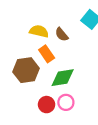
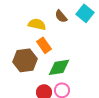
brown semicircle: (62, 34) -> (61, 16), moved

